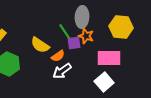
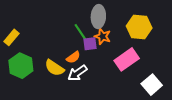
yellow semicircle: (40, 45) -> (54, 68), moved
pink rectangle: (109, 58) -> (127, 59), turned -35
white square: (104, 82) -> (152, 85), moved

